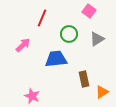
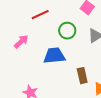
red line: (42, 18) -> (40, 15), turned 42

